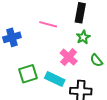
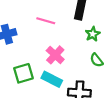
green star: (83, 37) -> (93, 34), moved
pink cross: (69, 57) -> (55, 55), moved

